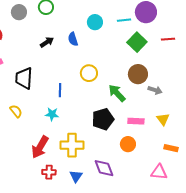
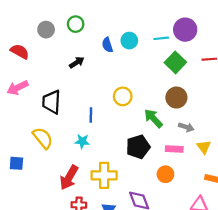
blue semicircle: (73, 39) -> (107, 45), moved
gray arrow: (155, 90) -> (186, 127), moved
yellow semicircle: (16, 111) -> (43, 138), size x1.5

